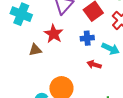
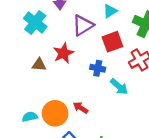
red arrow: (94, 65) -> (81, 108), moved

